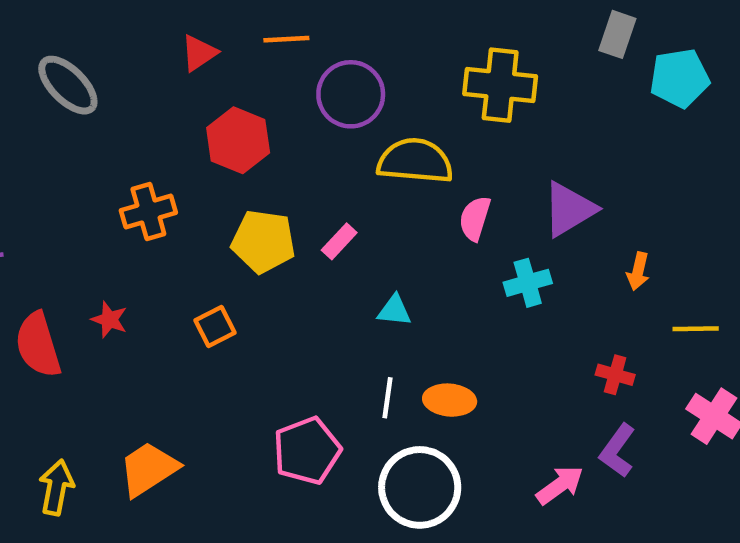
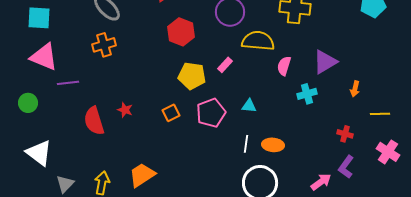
orange cross: (148, 212) -> (104, 45), moved
pink rectangle: (339, 241) -> (225, 65), moved
pink pentagon: (307, 451) -> (211, 113), moved

